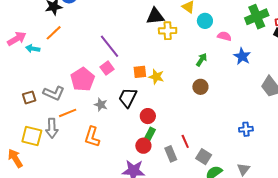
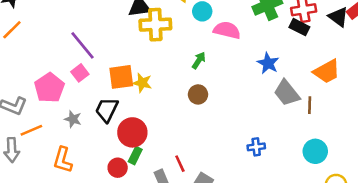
yellow cross: (168, 31) -> (155, 25), size x1.4
pink semicircle: (224, 36) -> (227, 30), size x1.5
blue star: (242, 56) -> (268, 63), moved
orange square: (140, 72) -> (121, 77), size x1.5
red circle: (148, 116) -> (132, 132), size x1.5
red circle: (143, 146) -> (118, 168), moved

